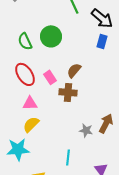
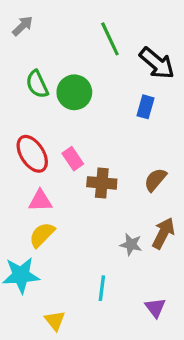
green semicircle: (25, 41) -> (37, 84), moved
blue rectangle: (102, 41) -> (146, 107), moved
brown semicircle: (74, 70) -> (155, 180), moved

